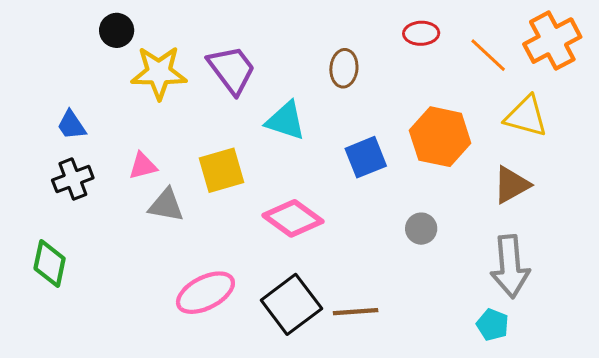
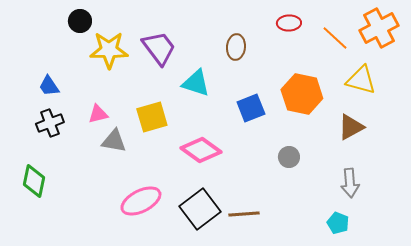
gray arrow: (510, 266) -> (350, 183), size x0.7

